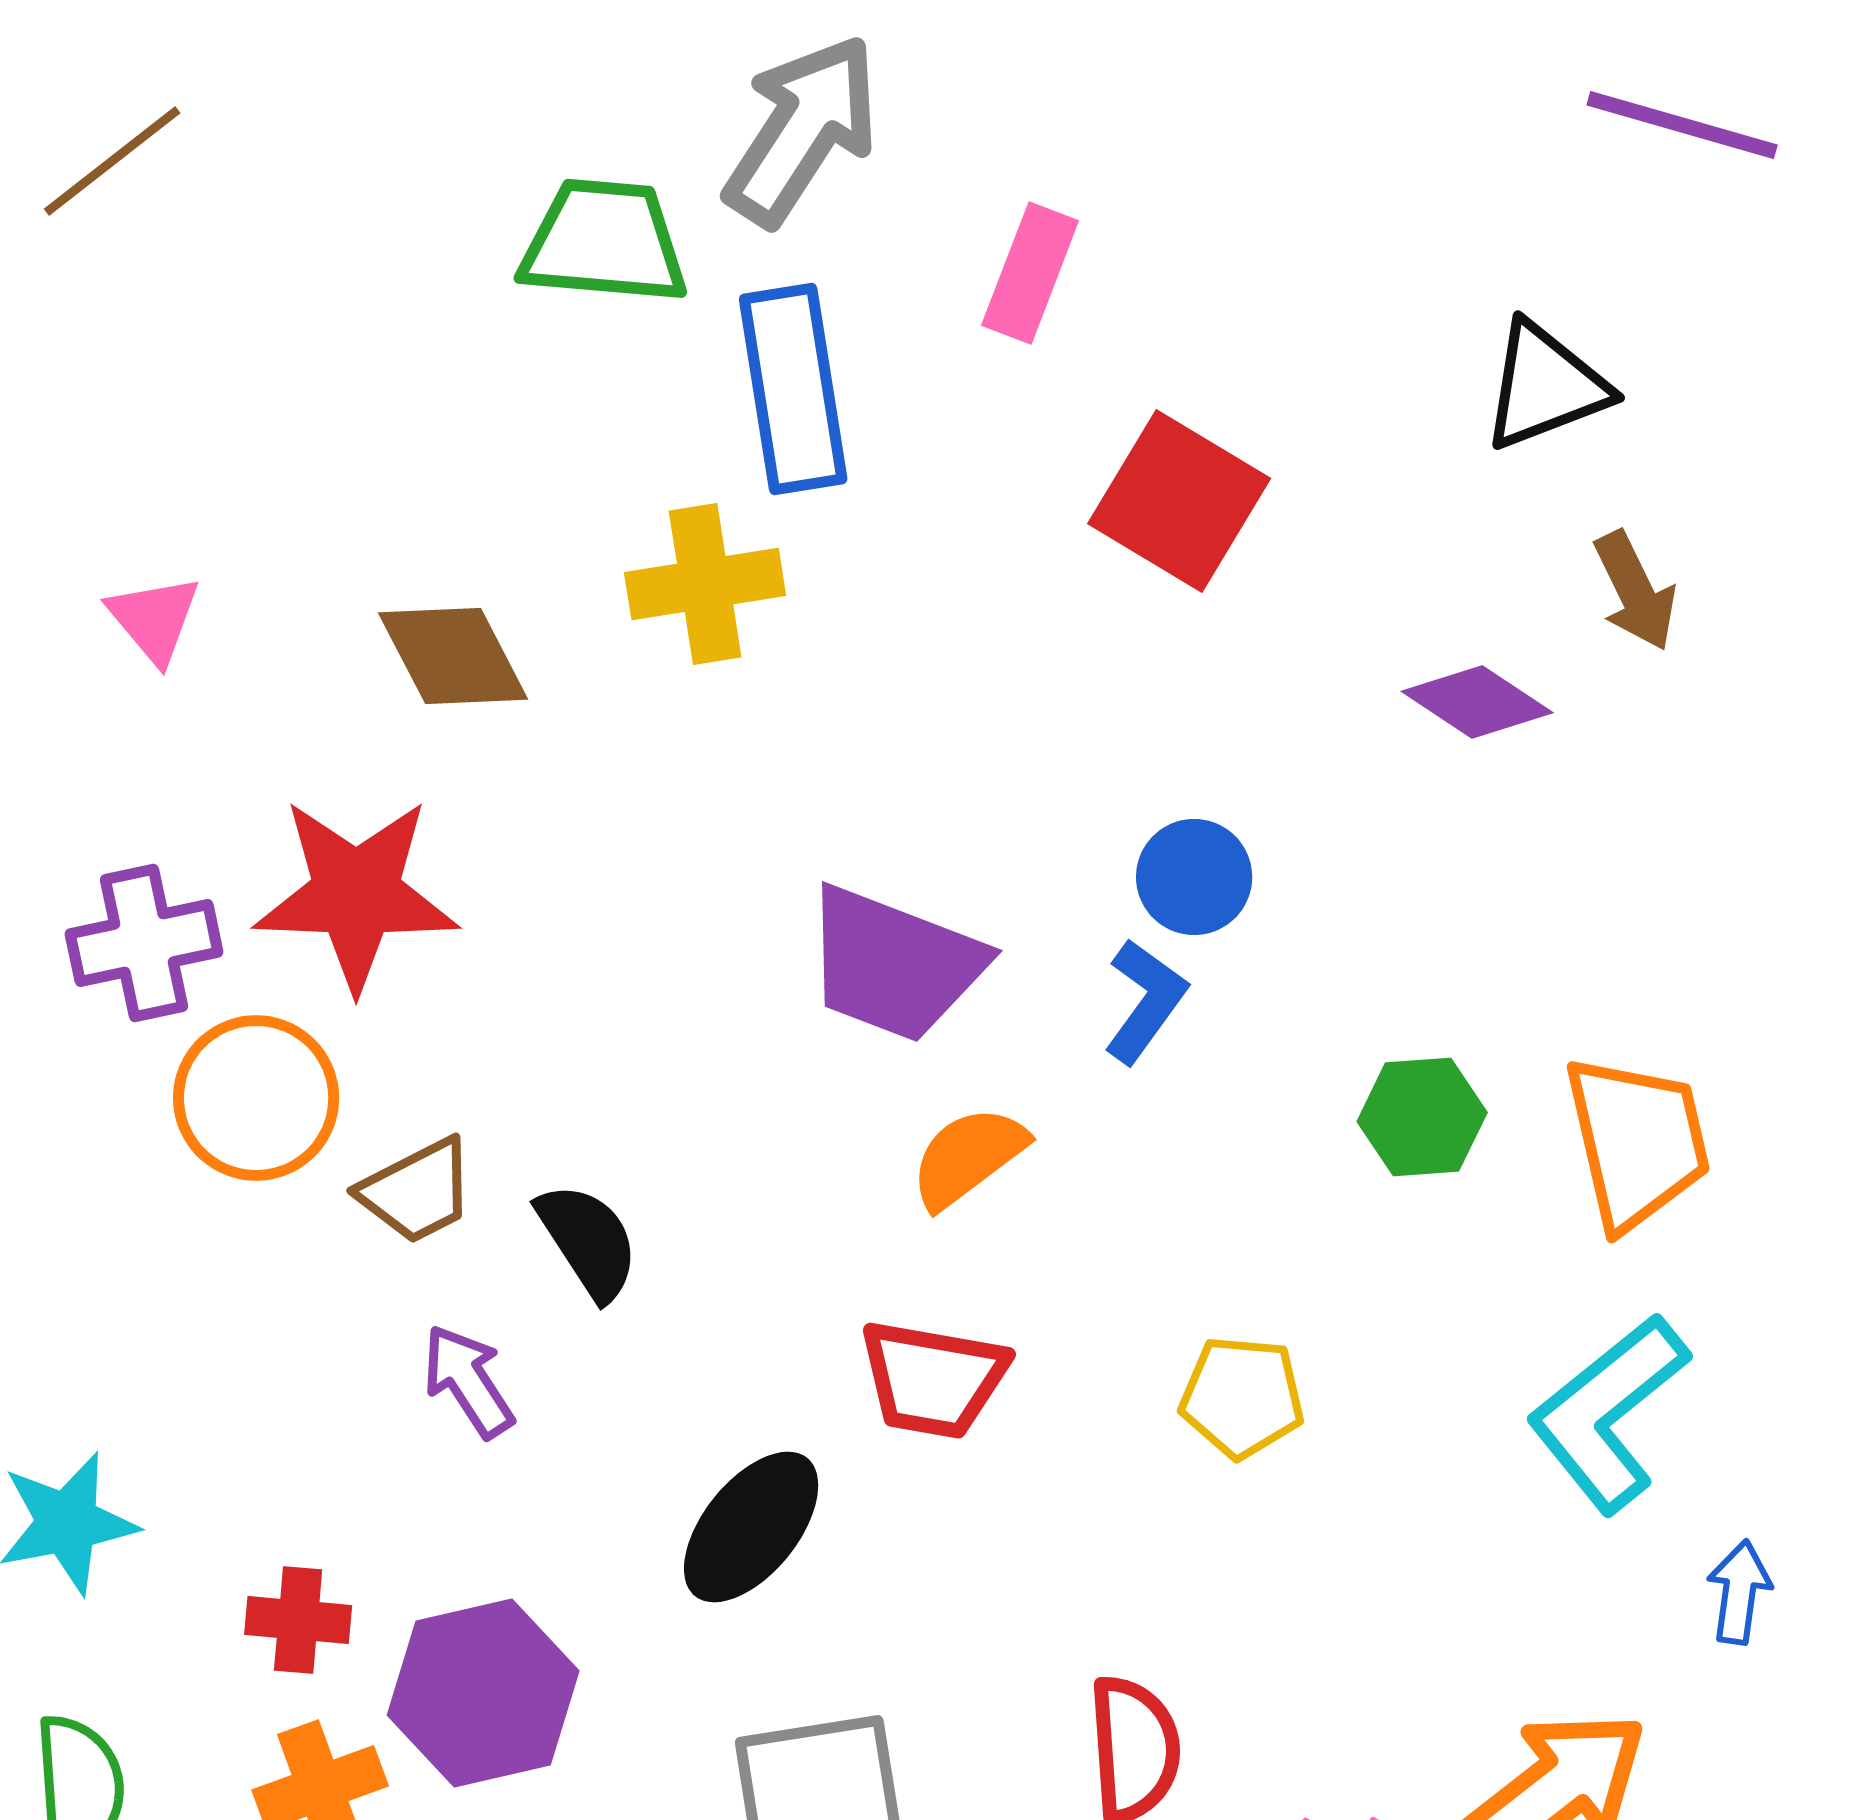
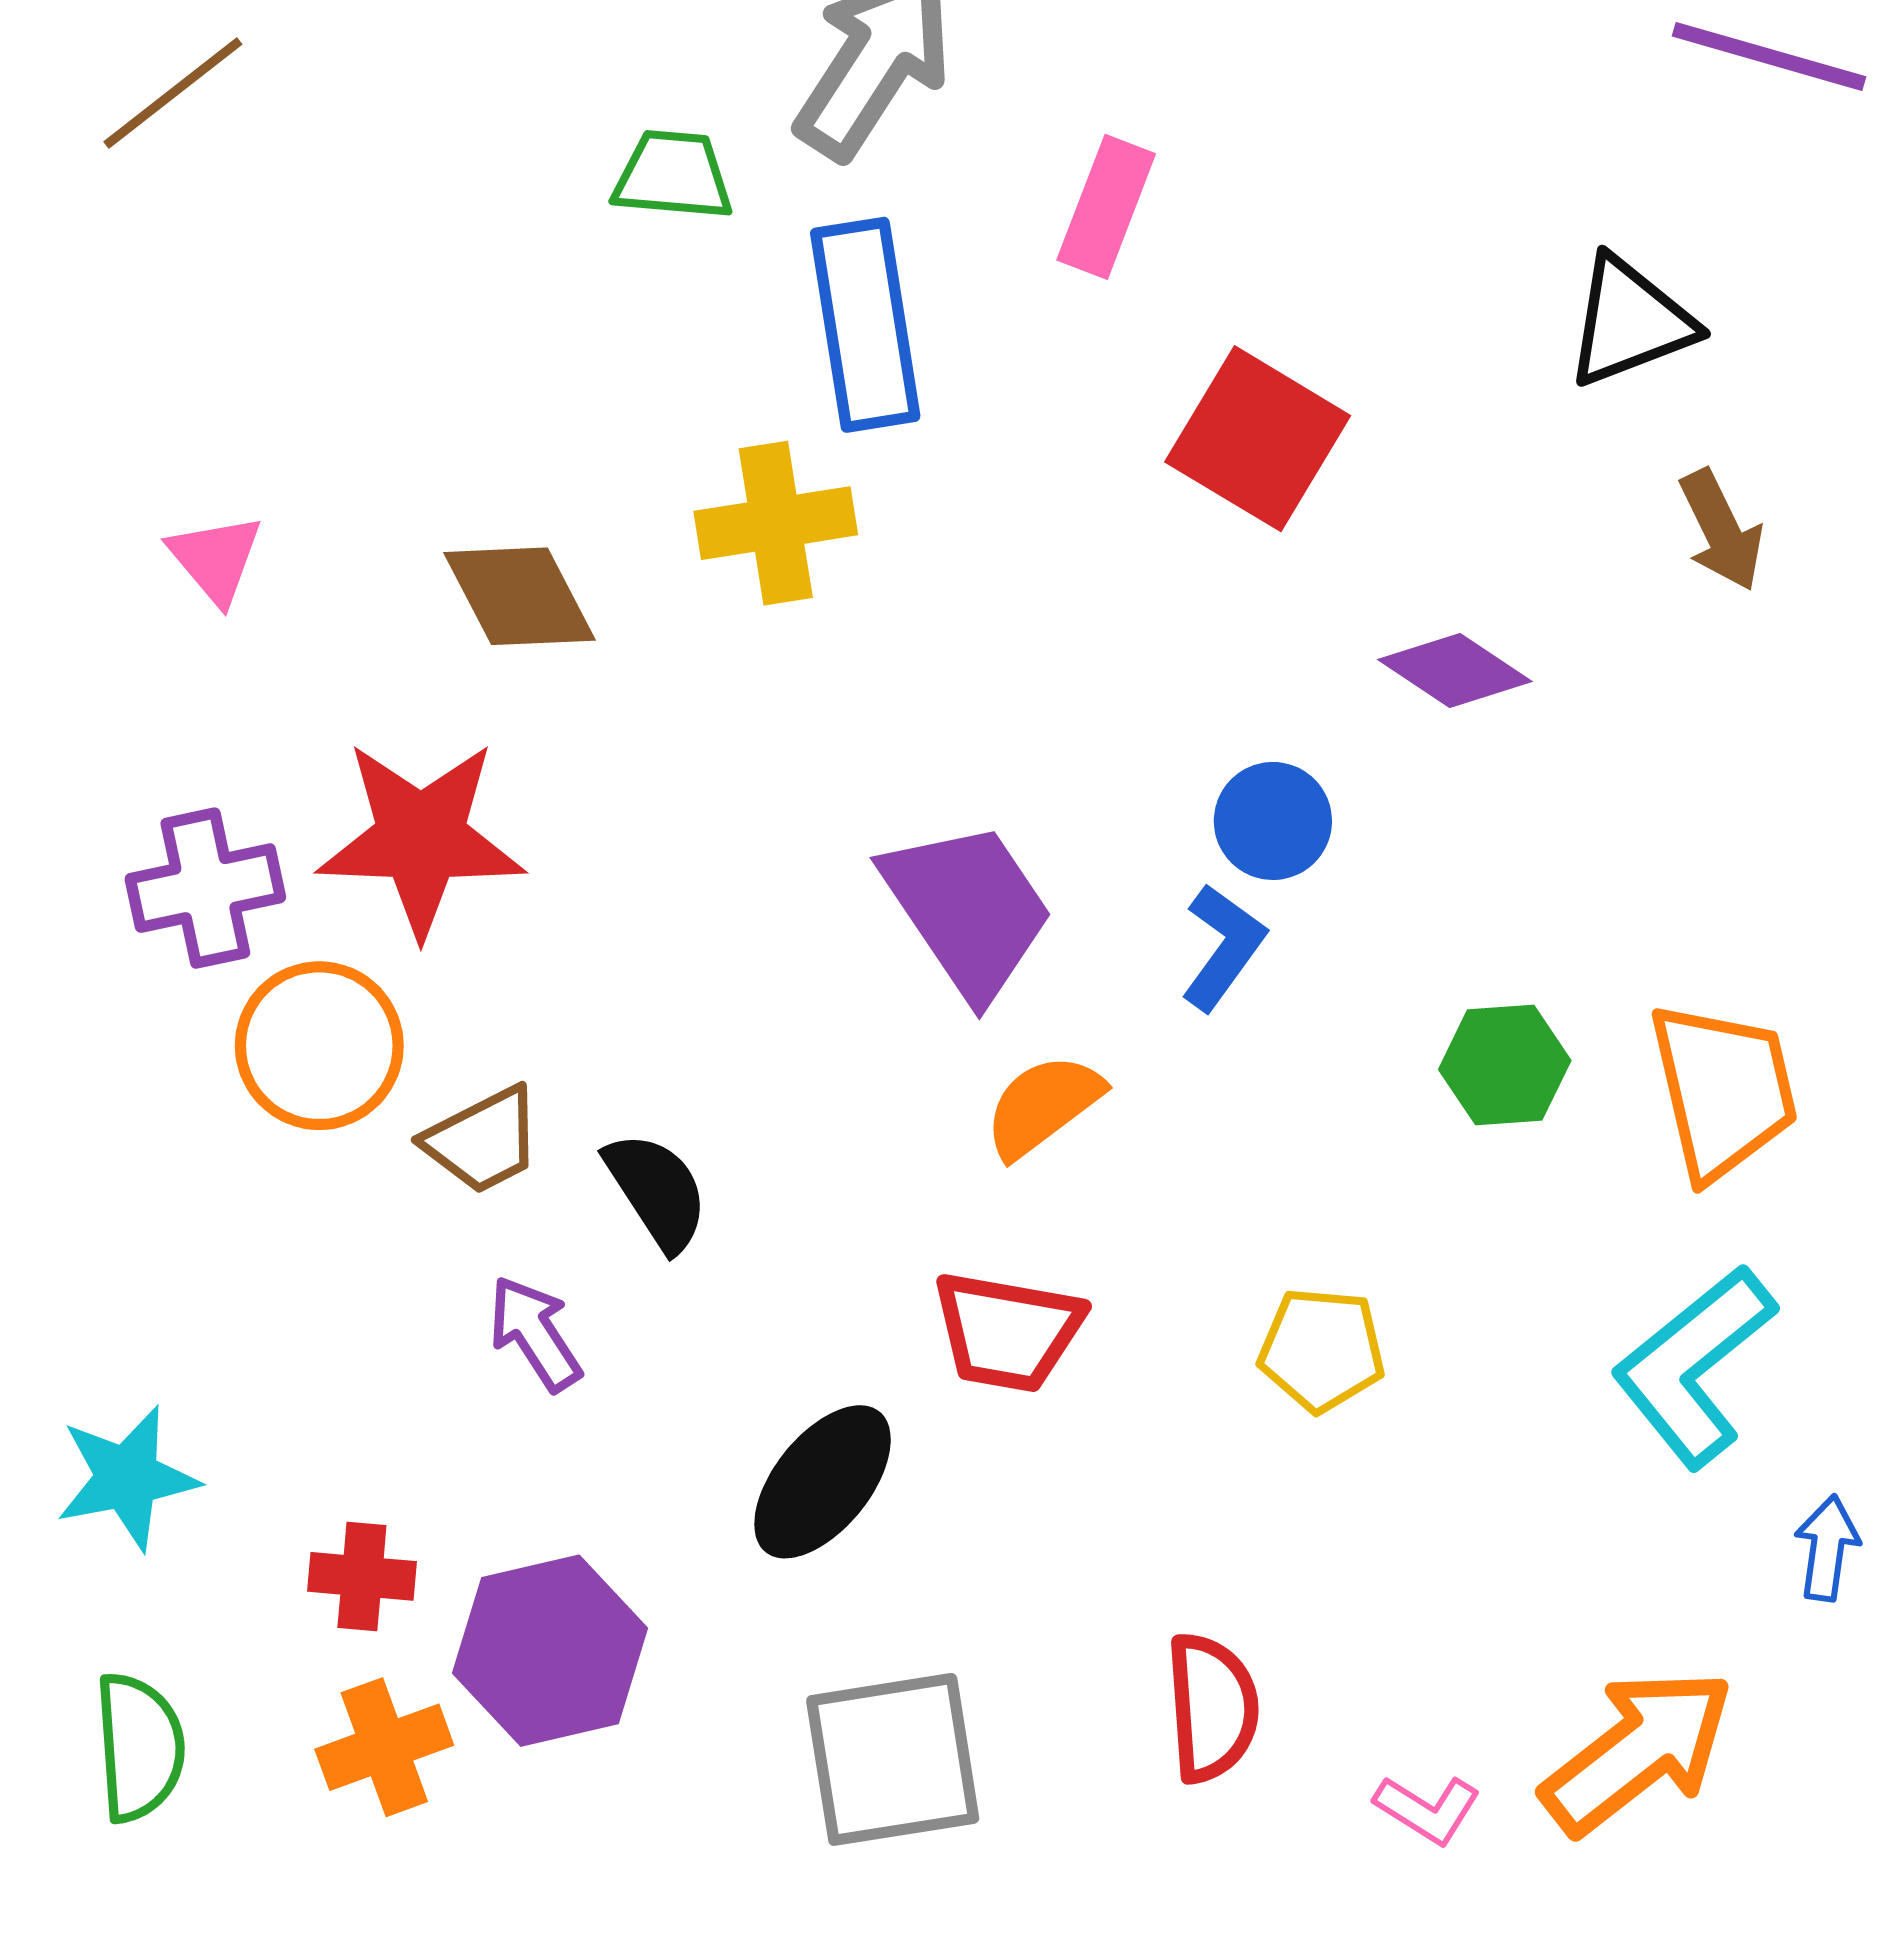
green trapezoid: (604, 242) -> (673, 175), size x0.7
purple diamond: (1477, 702) -> (1455, 671), moved
purple trapezoid: (894, 964) -> (968, 909), turned -145

